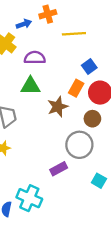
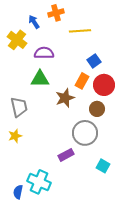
blue arrow: (24, 24) -> (34, 22), turned -104

